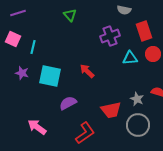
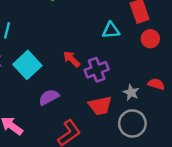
purple cross: (110, 36) -> (97, 70), moved
cyan triangle: (130, 58) -> (111, 30), moved
cyan square: (50, 76) -> (27, 65), turned 35

